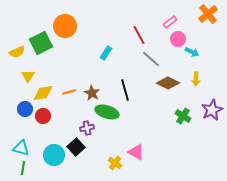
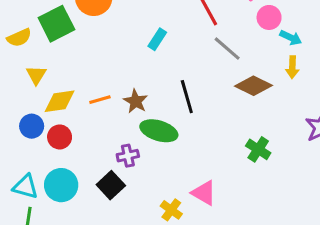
yellow arrow: (196, 79) -> (292, 67), moved
green cross: (183, 116) -> (258, 149), moved
cyan circle: (54, 155) -> (61, 185), moved

